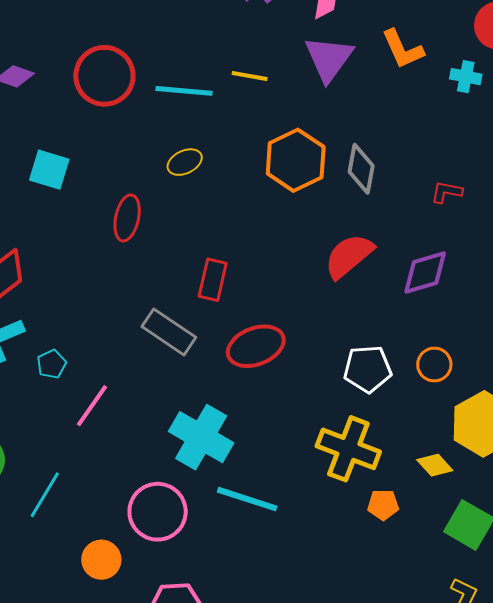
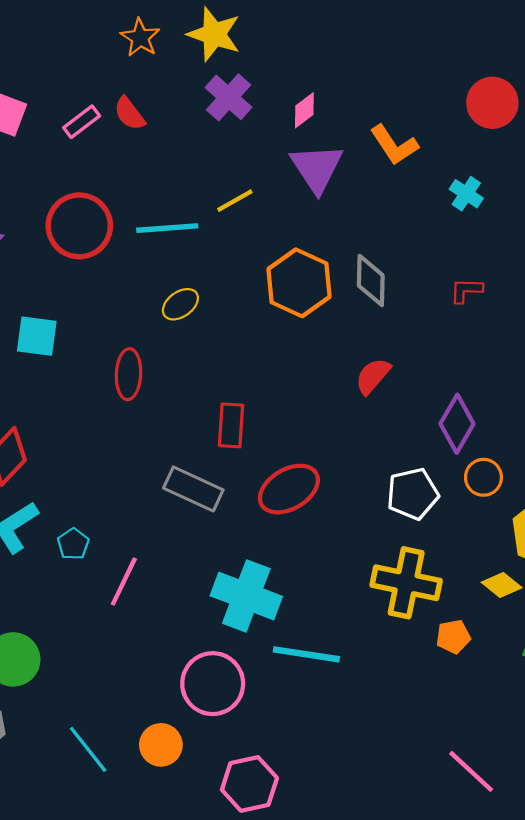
yellow line: (250, 76) -> (235, 201), turned -30
cyan cross: (466, 77) -> (466, 194), moved, turned 32
red semicircle: (349, 256) -> (373, 376), size x0.7
purple diamond: (425, 273) -> (457, 424), moved, turned -34
cyan line: (45, 495) -> (88, 749), moved, turned -60

